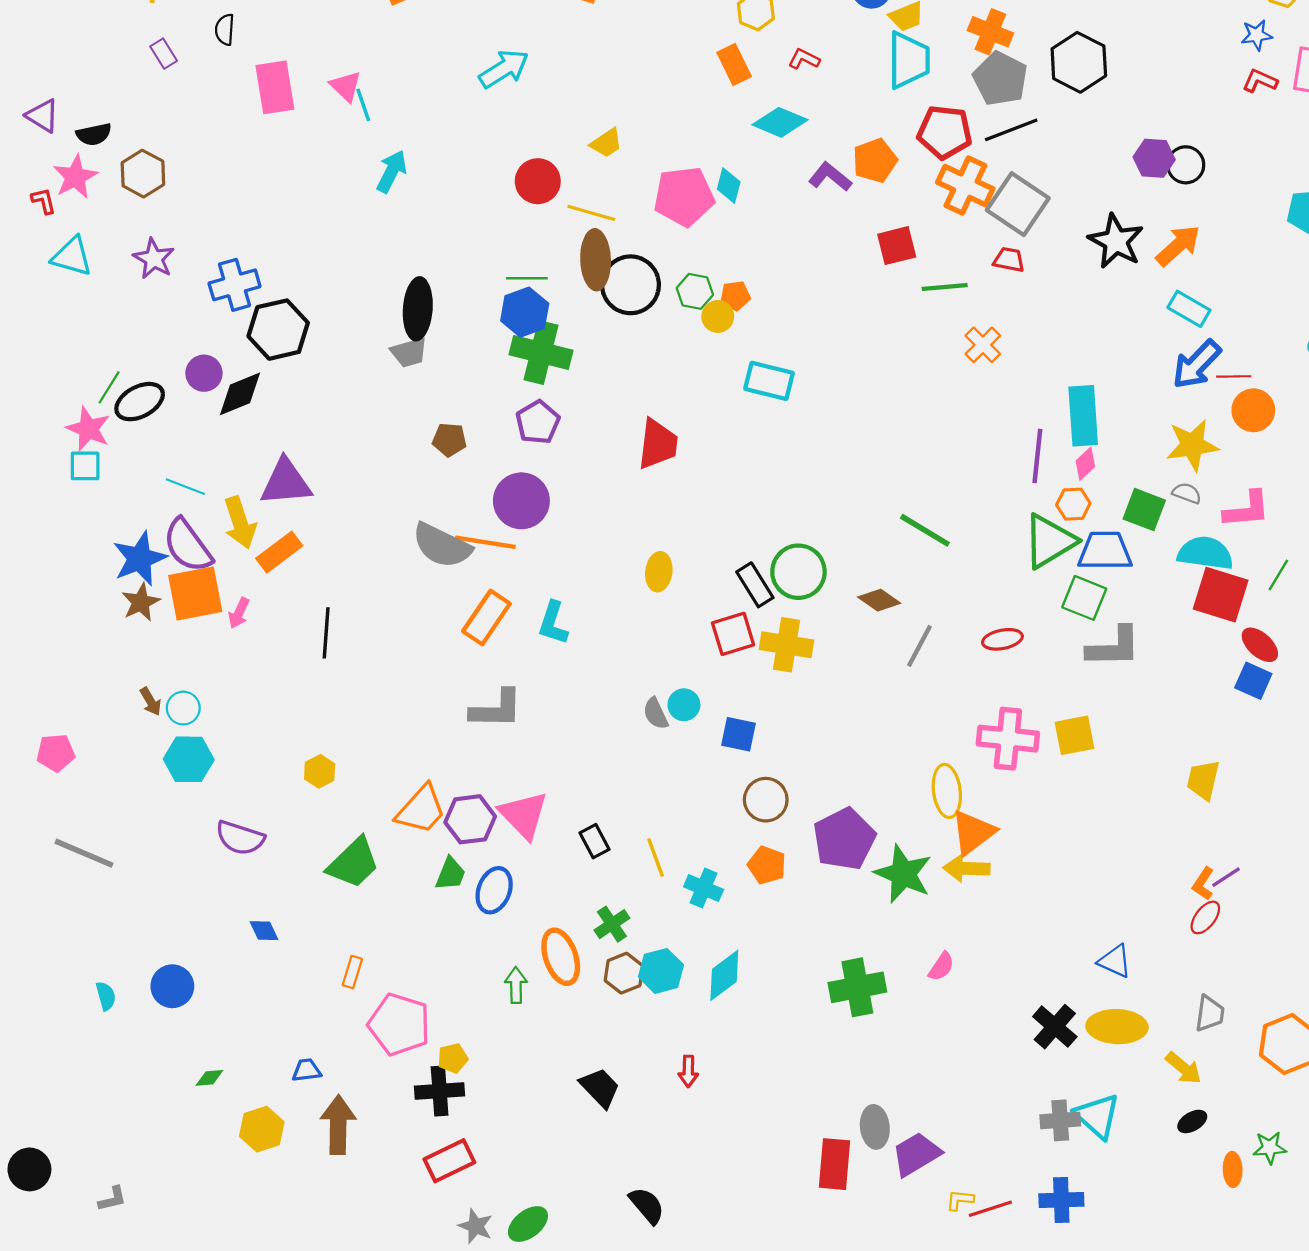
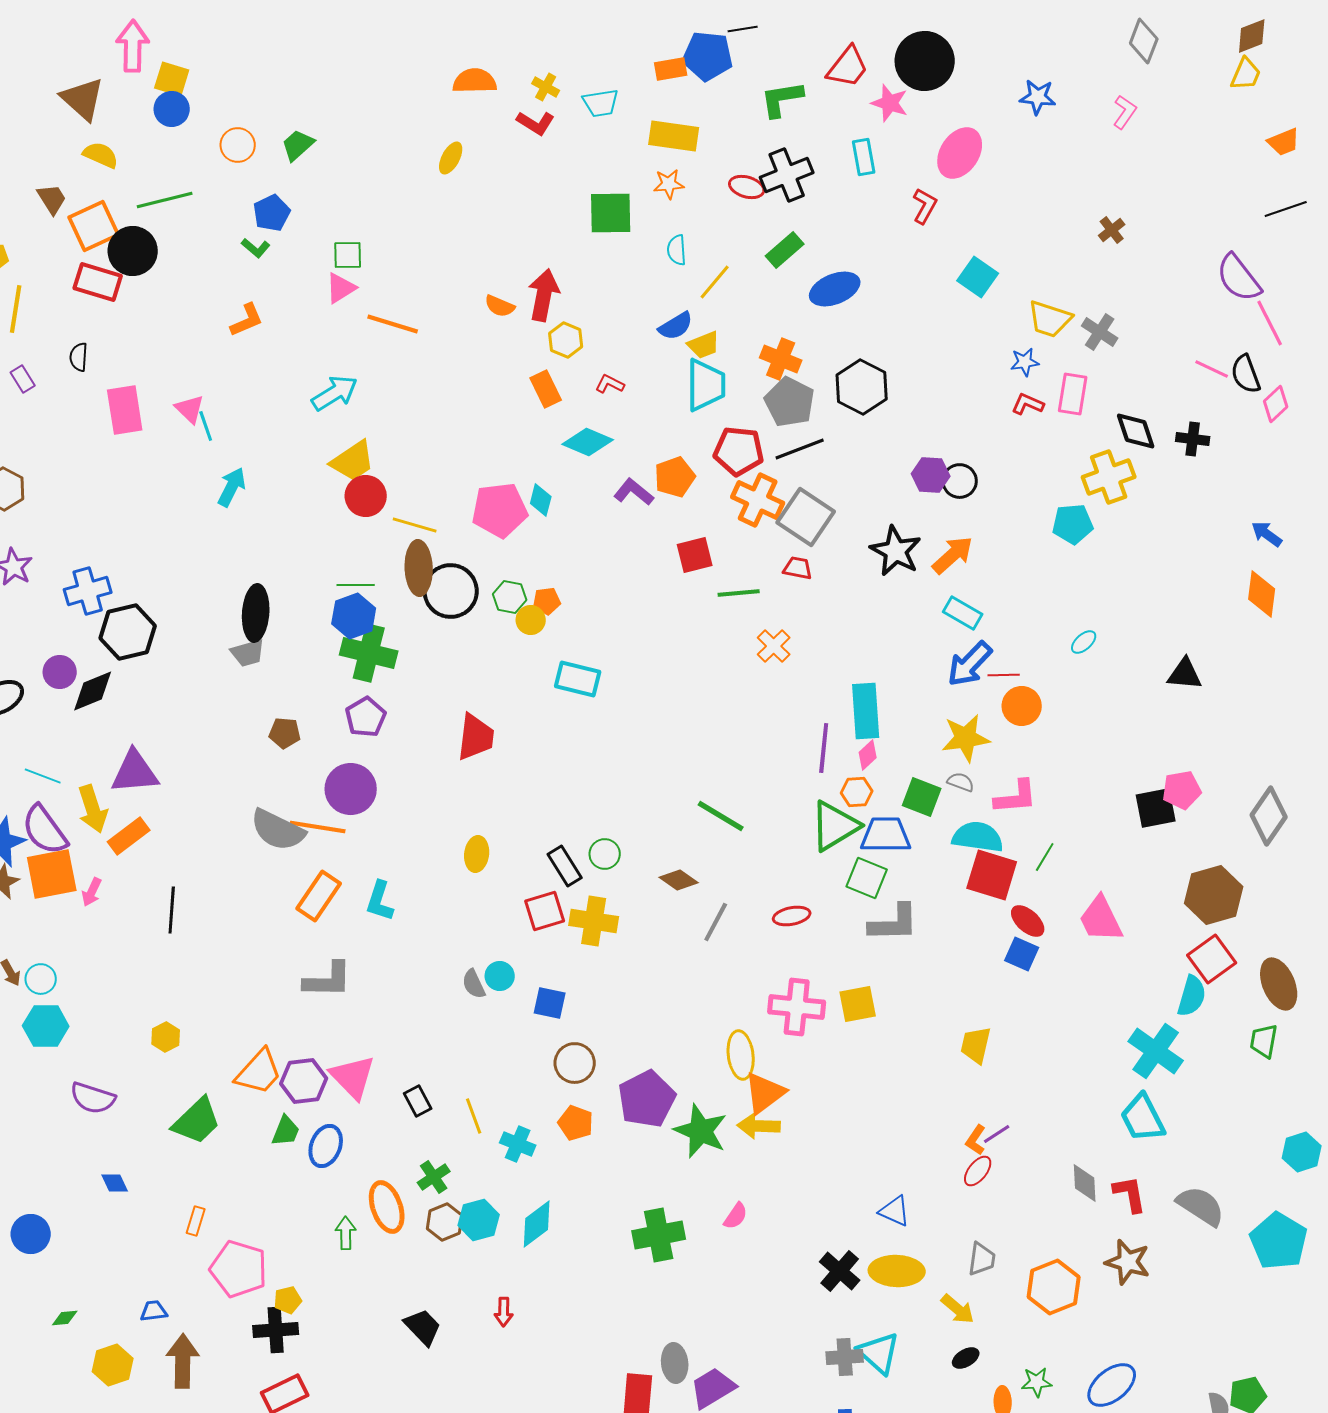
yellow trapezoid: (606, 143) -> (353, 461), moved, size x1.5
green circle: (798, 572) -> (605, 854), size x0.6

